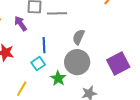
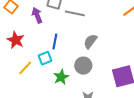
gray circle: (77, 62) -> (83, 66), size x0.7
yellow line: (22, 89) -> (25, 68), moved

